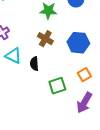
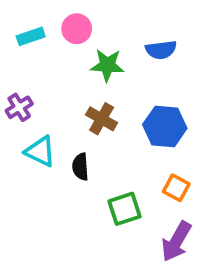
orange square: (84, 75) -> (176, 188), turned -32

